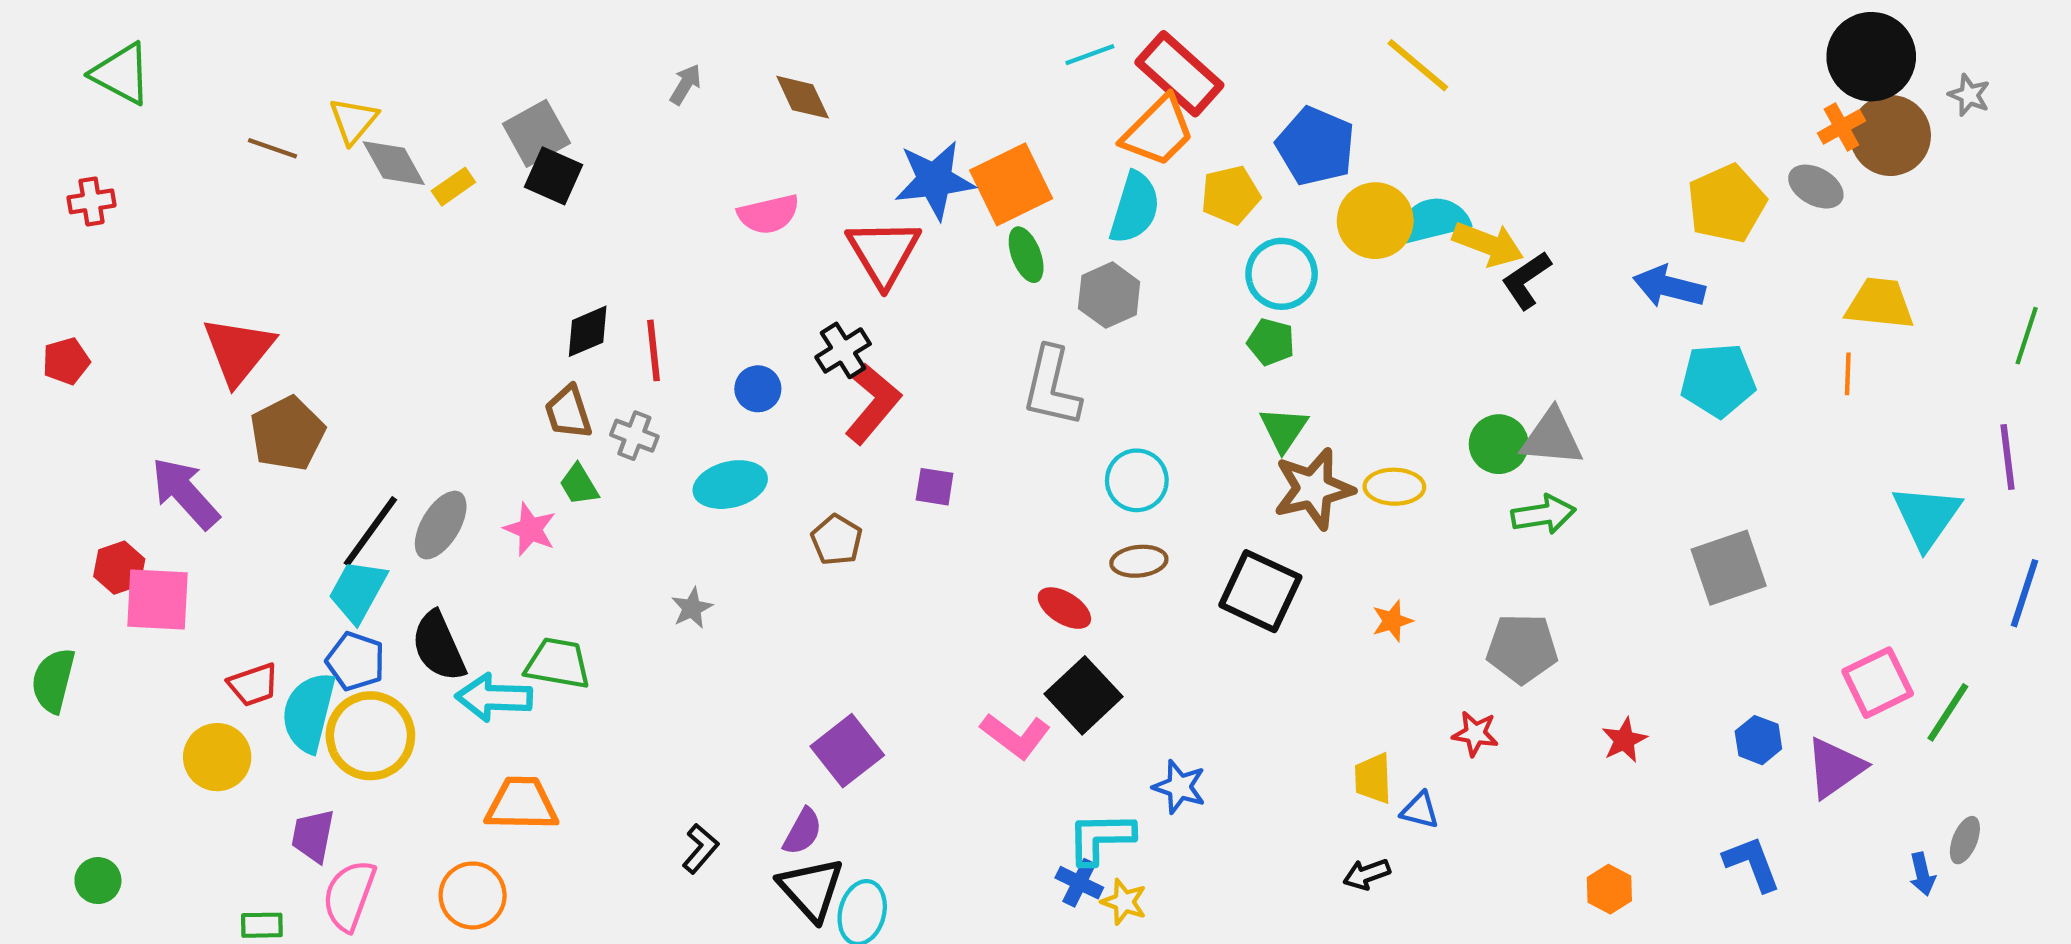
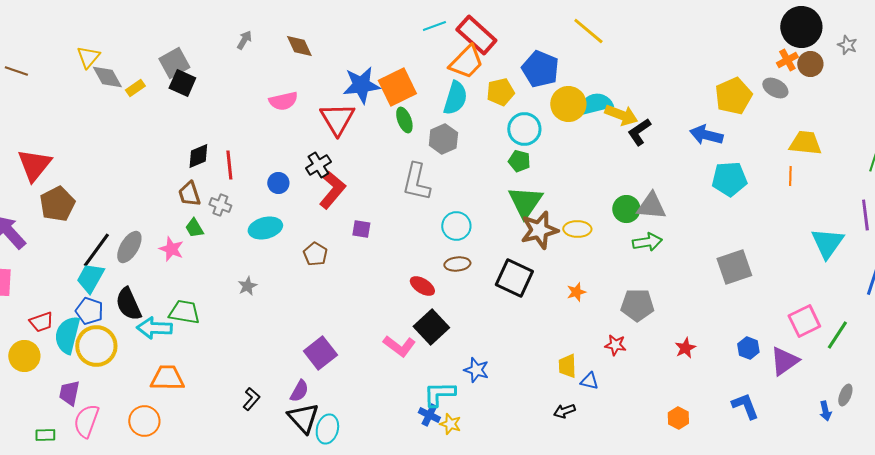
brown circle: (1890, 135) -> (810, 64), size x0.7
brown line: (272, 148) -> (16, 71), moved
green triangle: (1284, 429) -> (525, 202), size x1.5

